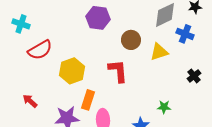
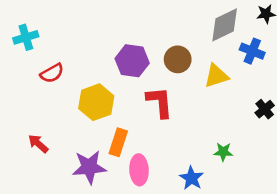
purple hexagon: (98, 18) -> (132, 61), moved
cyan cross: (21, 24) -> (26, 37), turned -36
red semicircle: (40, 50) -> (52, 73), size x0.7

